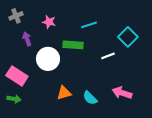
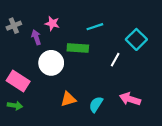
gray cross: (16, 16) -> (14, 26), moved
purple arrow: (27, 39) -> (36, 37), moved
white line: (108, 56) -> (115, 60), turned -40
cyan semicircle: (90, 98) -> (96, 104), turned 77

